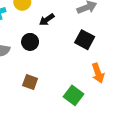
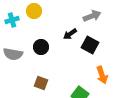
black arrow: (47, 20) -> (70, 34), moved

